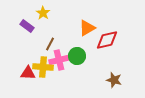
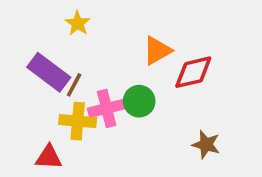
purple rectangle: (27, 26) -> (49, 72), moved, size x1.6
brown line: (50, 44) -> (74, 85), moved
red triangle: (28, 73) -> (49, 157), moved

